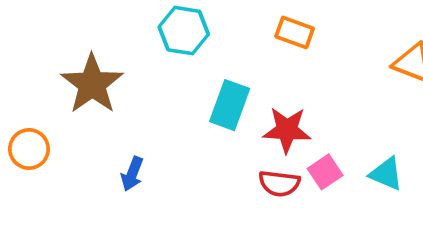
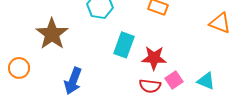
blue arrow: (132, 174) -> (73, 81), size x1.5

